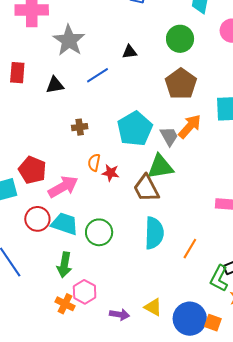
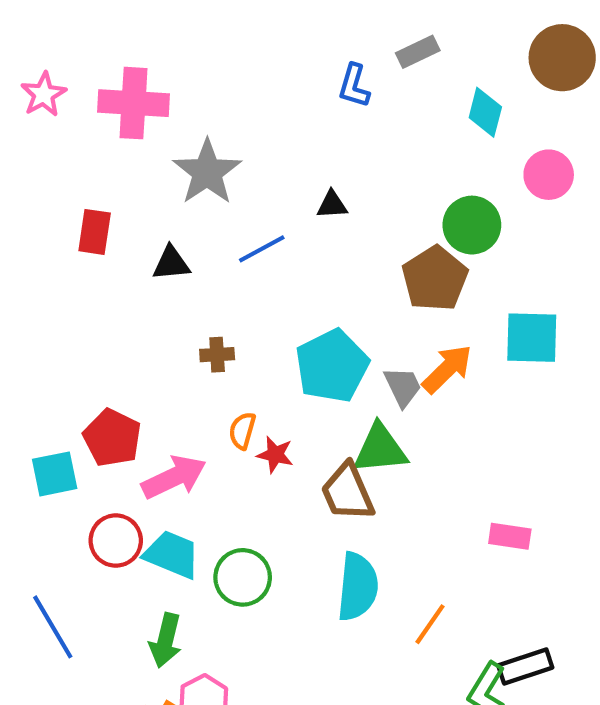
green circle: (180, 39) -> (472, 225), moved

